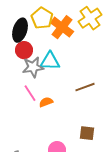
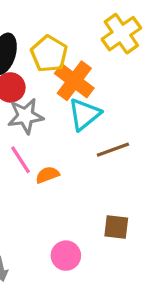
yellow pentagon: (42, 18) -> (49, 54), moved
orange cross: (62, 27) -> (74, 81), moved
cyan triangle: (50, 61) -> (84, 114), moved, turned -40

